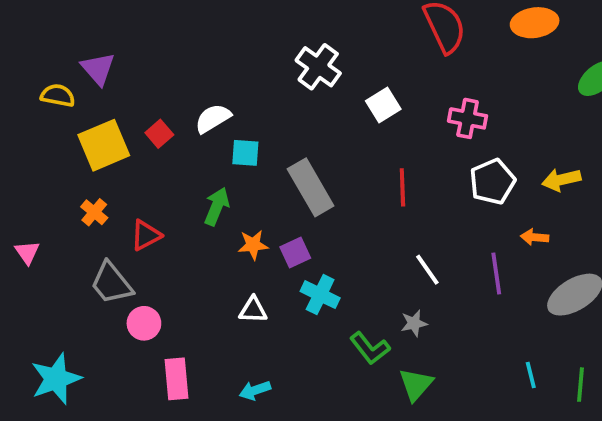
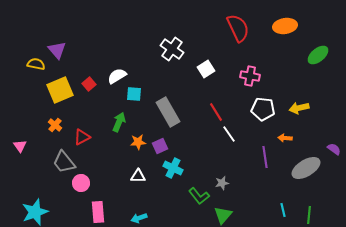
white pentagon: (492, 182) -> (263, 109), turned 30
red line: (402, 187) -> (216, 112), turned -30
white line: (427, 270) -> (229, 134), moved

